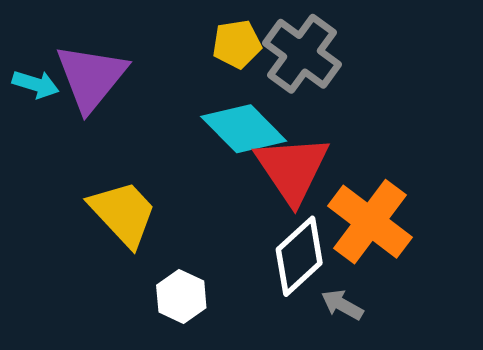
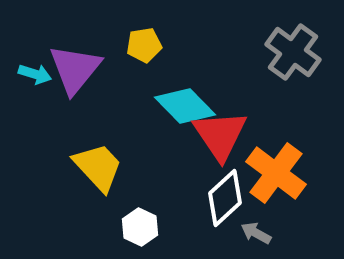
yellow pentagon: (237, 44) -> (144, 45), moved
gray cross: (302, 54) -> (293, 52), moved

